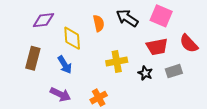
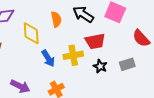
red trapezoid: (157, 47) -> (95, 41), moved
blue arrow: (65, 65) -> (48, 58), moved

